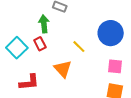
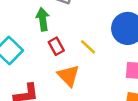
red rectangle: (40, 44) -> (56, 46), moved

